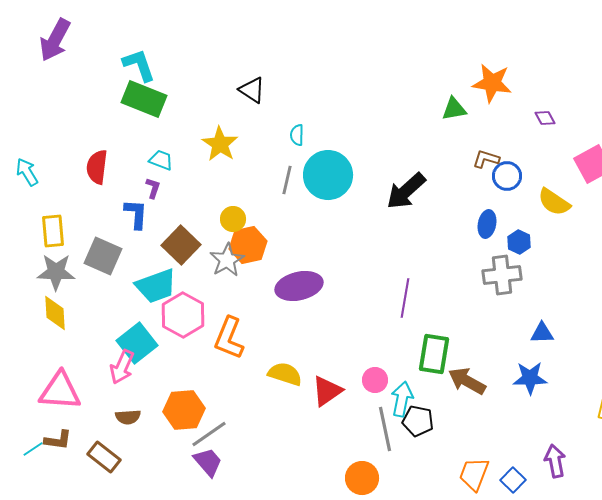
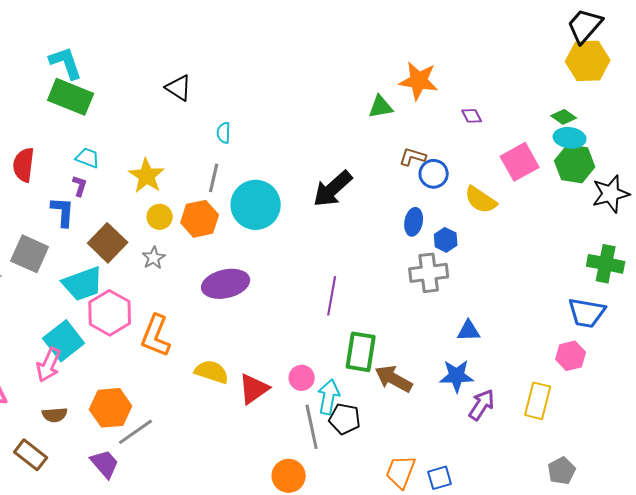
yellow star: (220, 144) -> (147, 176), moved
cyan circle: (328, 175) -> (256, 205), moved
orange hexagon: (248, 245) -> (200, 219), moved
gray star: (227, 260) -> (154, 258), size x0.7
purple arrow: (555, 461) -> (482, 405), moved, turned 44
purple trapezoid: (208, 462) -> (105, 464), moved
blue square: (513, 480) -> (440, 478), turned 30

